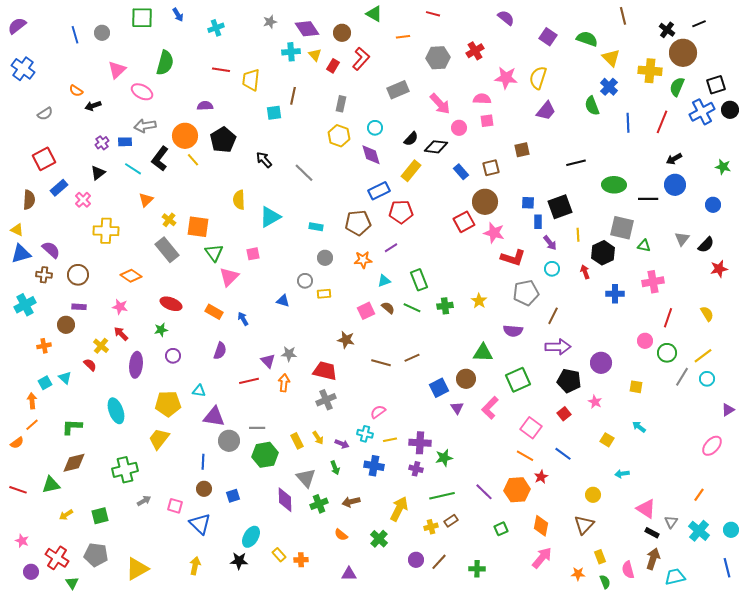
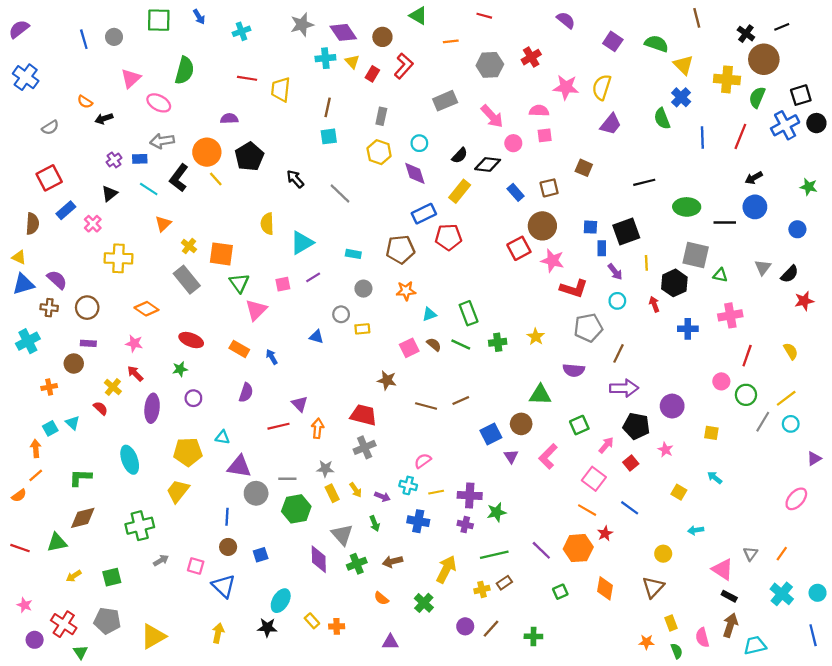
gray star: (270, 22) -> (302, 25), size x1.5
cyan square: (274, 113) -> (329, 136), moved
brown square: (522, 150) -> (584, 168), turned 35
purple line: (391, 248) -> (313, 277), moved
gray star: (289, 354) -> (325, 469), moved
green square: (518, 380) -> (579, 425), size x0.7
gray triangle: (671, 522) -> (750, 554), moved
pink arrow: (542, 558) -> (606, 445), moved, size x0.7

